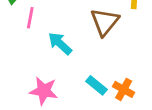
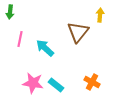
pink line: (30, 18) -> (20, 39), moved
cyan rectangle: (96, 85) -> (56, 85), moved

